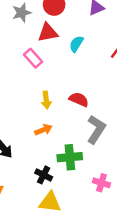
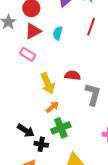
yellow arrow: (46, 100) -> (48, 83), size x1.5
green cross: (70, 157) -> (61, 128), moved
black cross: (44, 175) -> (41, 144), moved

